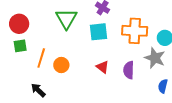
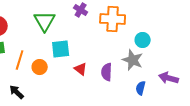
orange cross: (135, 31) -> (113, 19), moved
cyan square: (99, 32) -> (61, 49), moved

